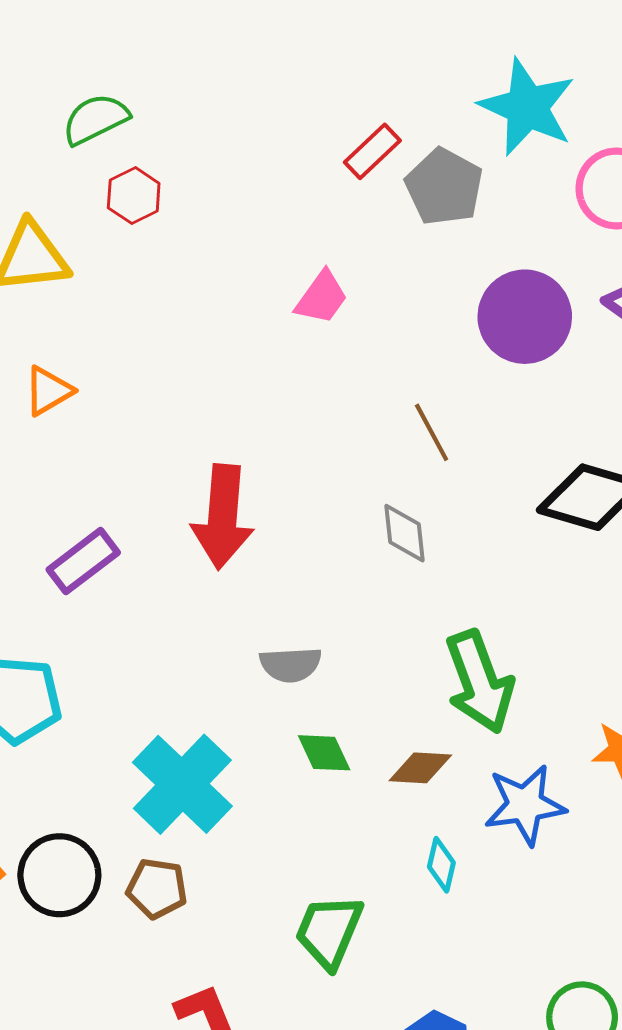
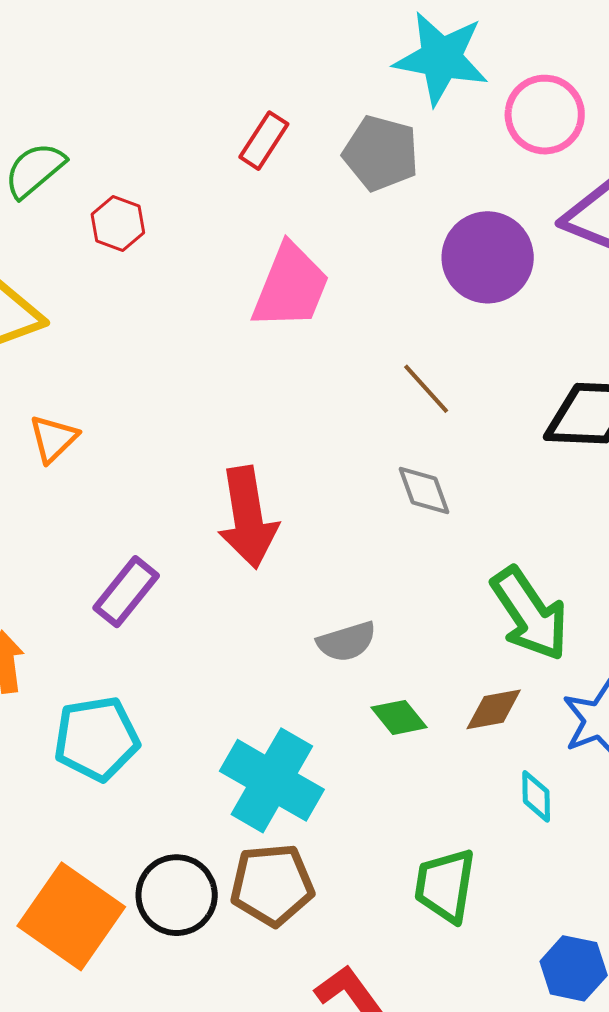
red rectangle: (372, 151) -> (264, 141), moved
red hexagon: (134, 196) -> (118, 224), moved
pink trapezoid: (322, 298) -> (291, 287), size x1.6
brown pentagon: (157, 888) -> (272, 885), size x1.4

